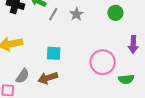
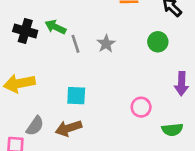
gray line: (53, 14) -> (76, 44), turned -48
pink circle: (103, 62) -> (141, 107), size x0.6

